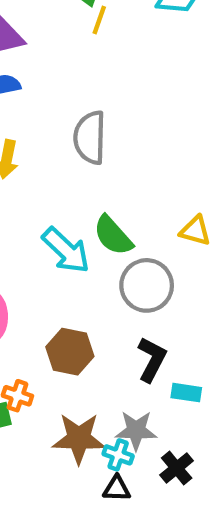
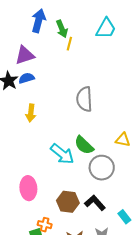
gray semicircle: (90, 138) -> (84, 99), moved
black L-shape: (152, 359) -> (95, 203), moved, turned -65
cyan rectangle: (186, 393) -> (124, 217), turned 48

